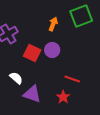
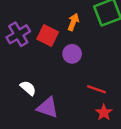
red square: (32, 53) -> (48, 36), moved
red star: (63, 97) -> (104, 112), moved

